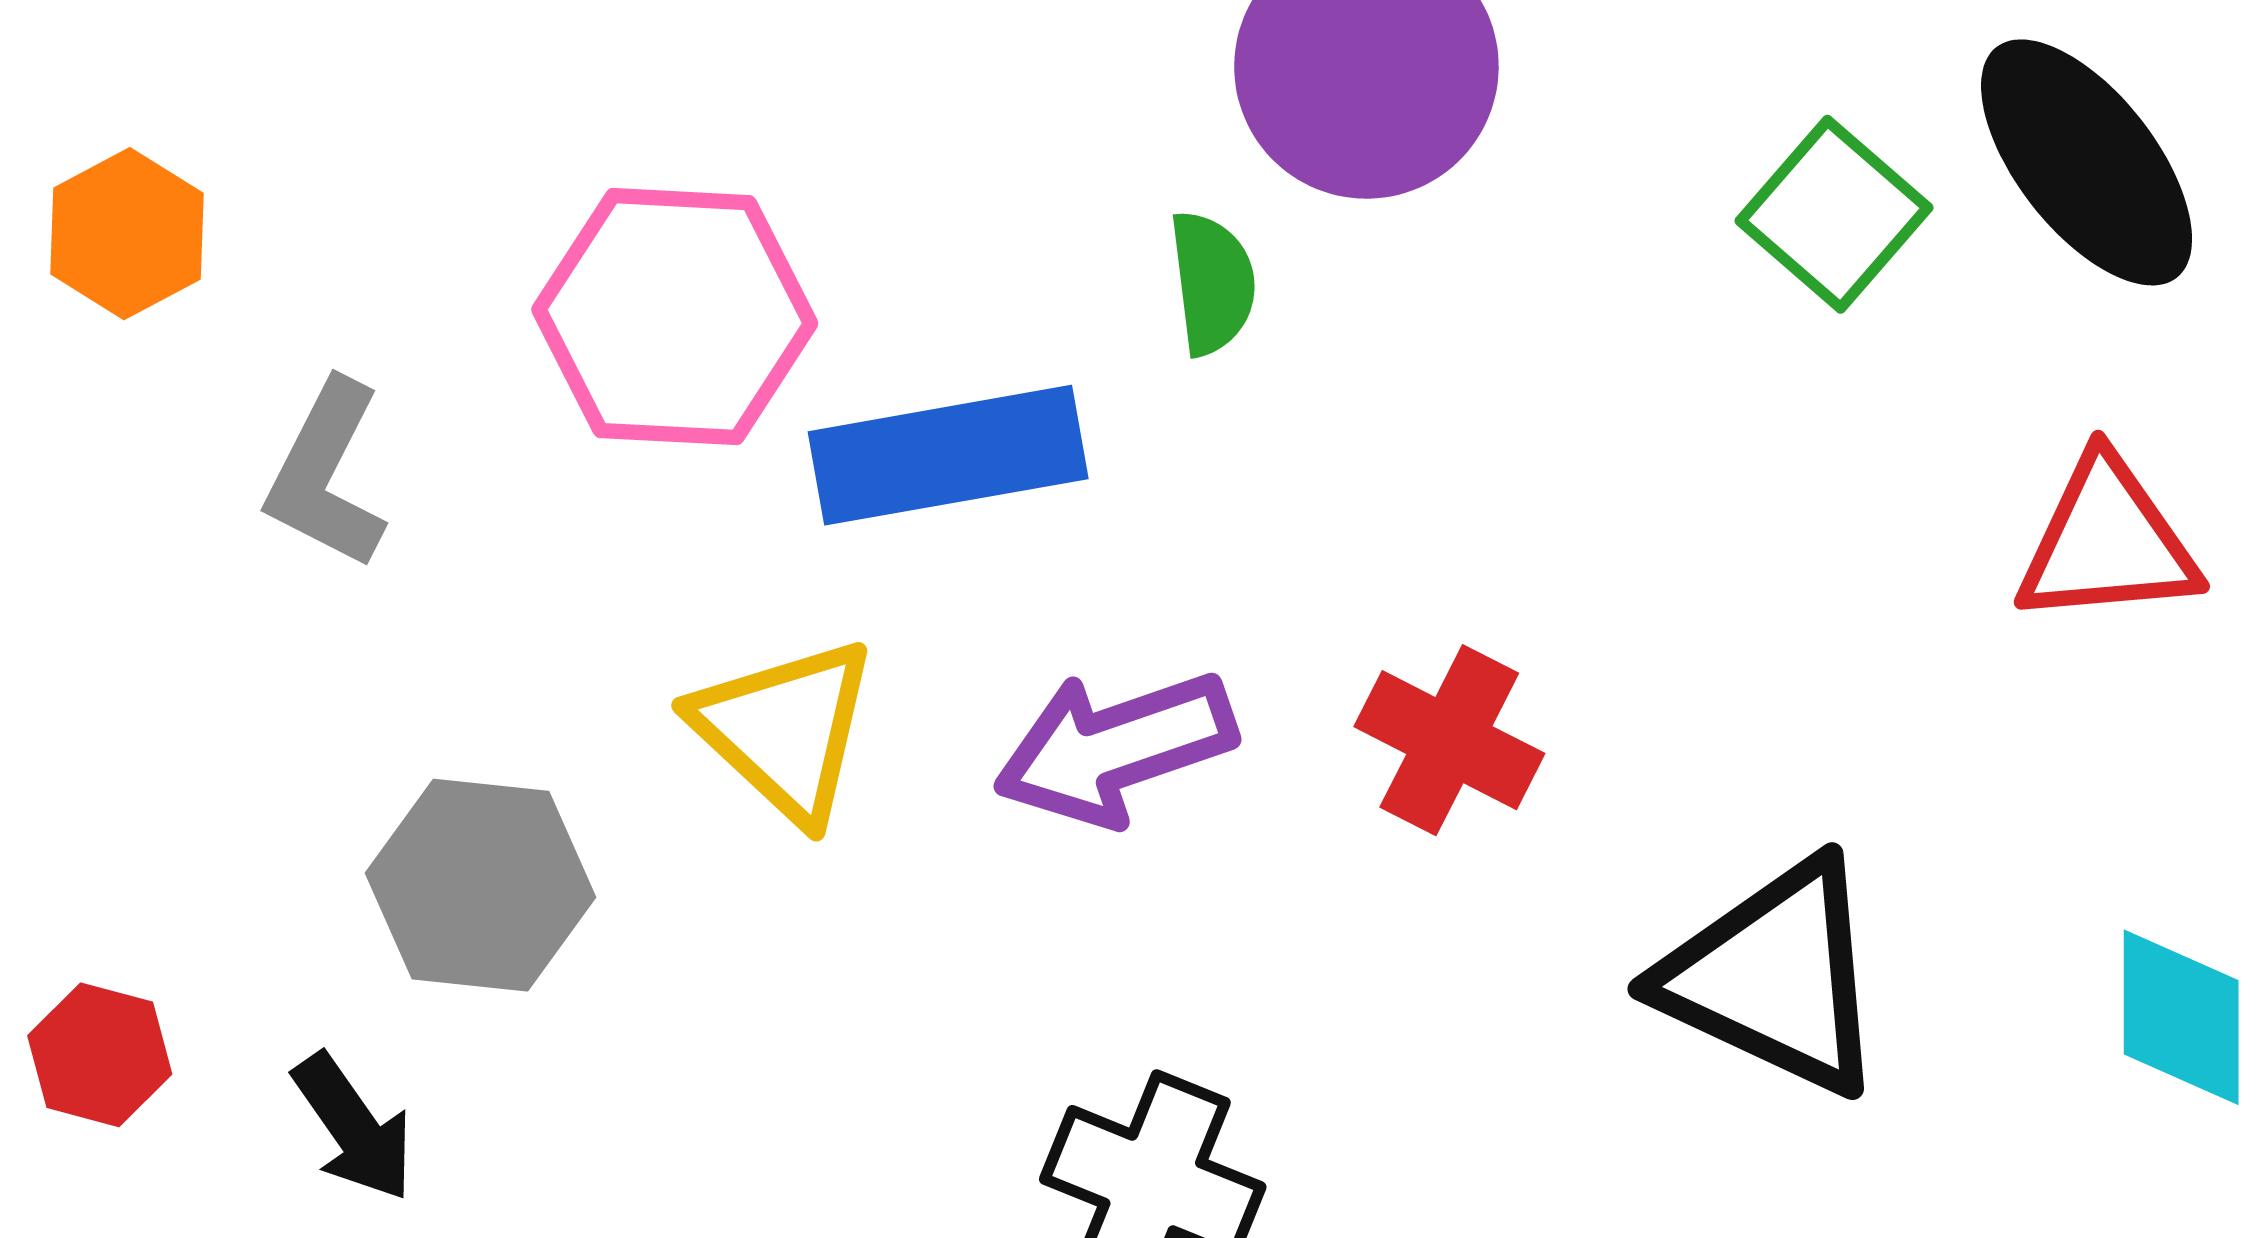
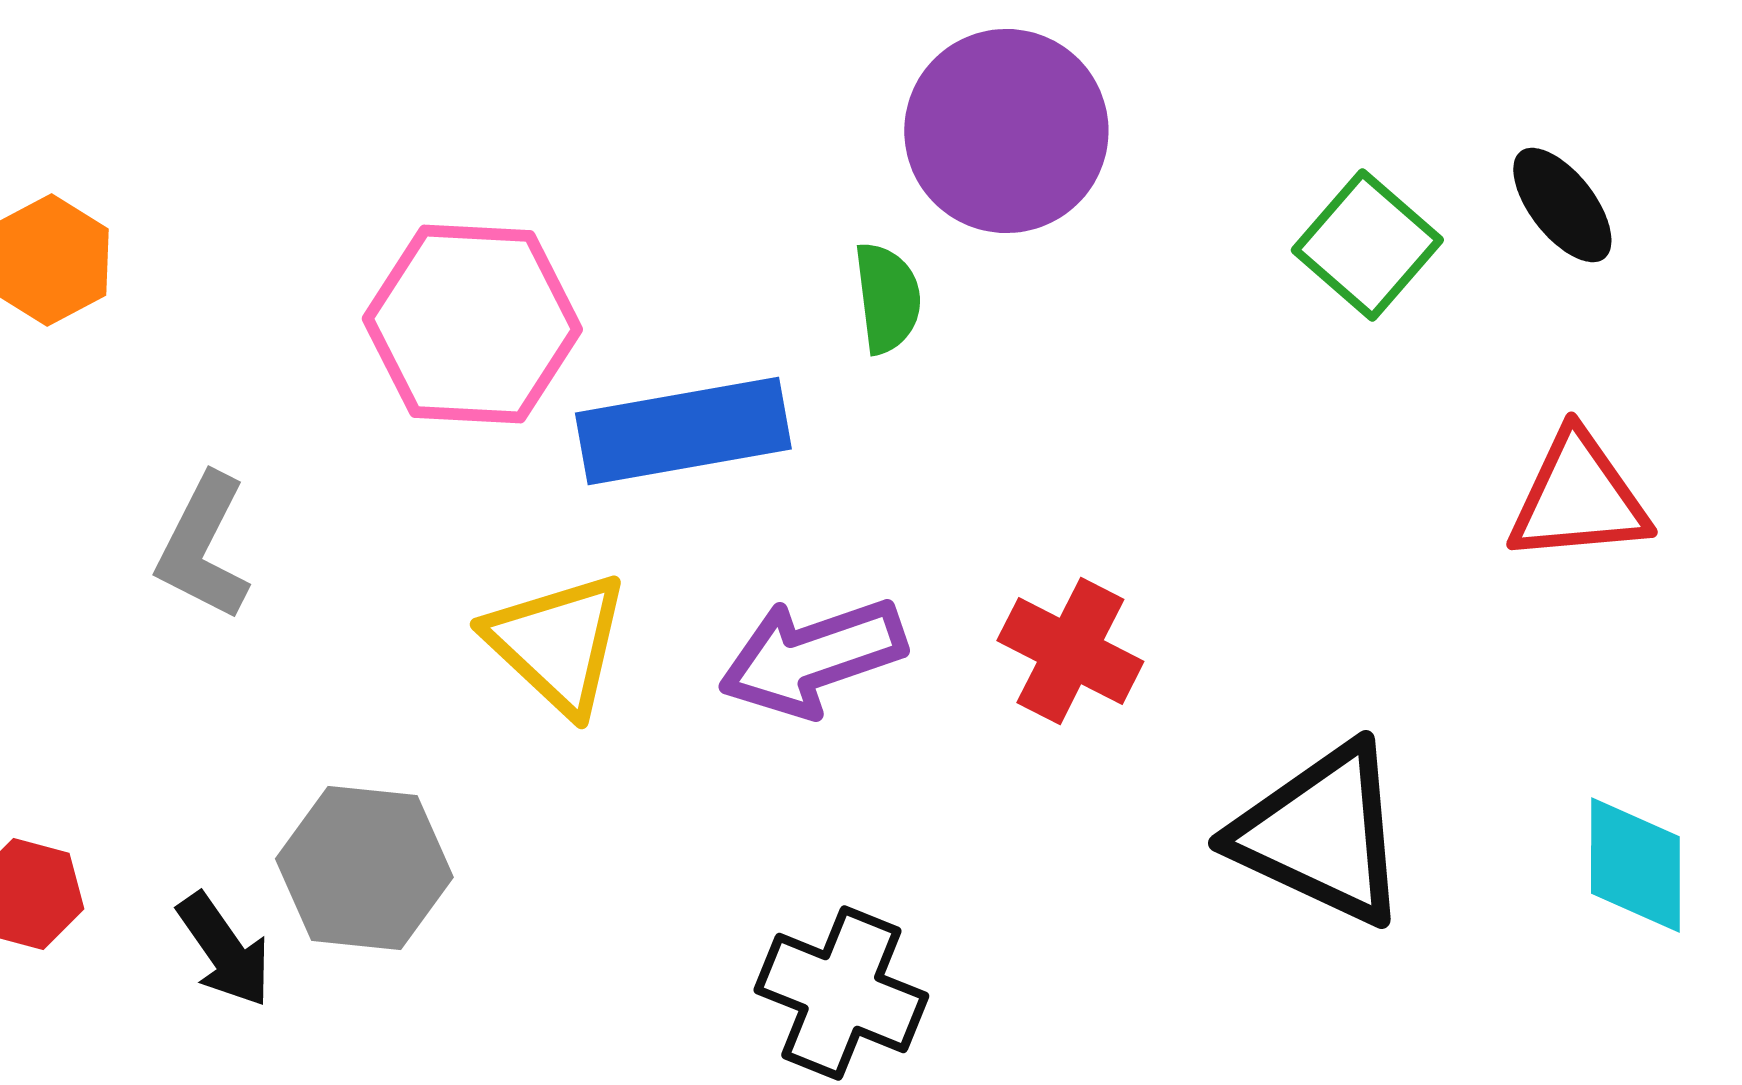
black ellipse: (2087, 162) -> (1562, 205), size x0.6
gray L-shape: (326, 475) -> (203, 547), moved
gray hexagon: (481, 885) -> (364, 868), moved

